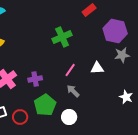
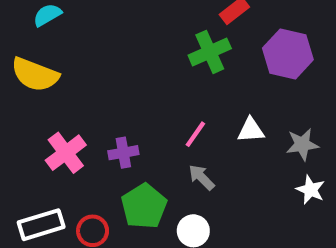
green cross: (62, 37) -> (210, 52), moved
gray star: (122, 55) -> (302, 144), moved

